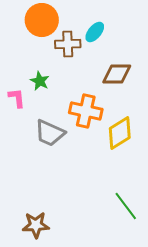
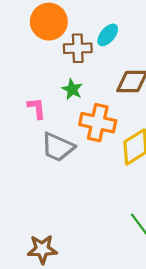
green star: (40, 81) -> (72, 89), moved
pink L-shape: (17, 98) -> (37, 108), moved

